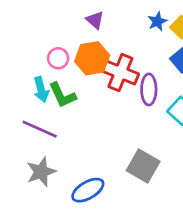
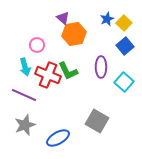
orange hexagon: (92, 58) -> (74, 34), moved
red cross: (120, 72) -> (48, 75), moved
green L-shape: (62, 95) -> (68, 71), moved

